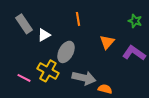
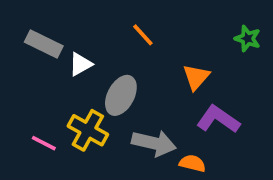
orange line: (78, 19) -> (143, 35), turned -32
gray rectangle: (24, 24) -> (44, 44), turned -30
purple L-shape: (134, 53) -> (218, 119), moved

